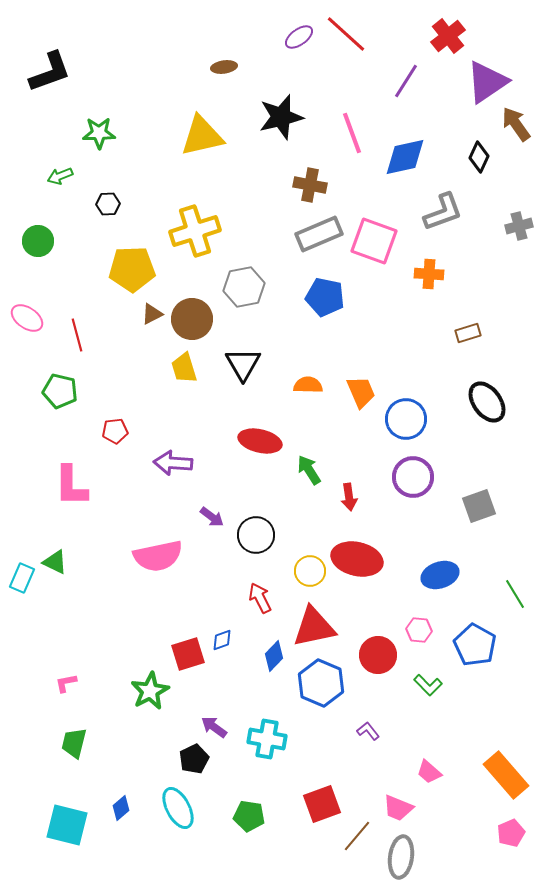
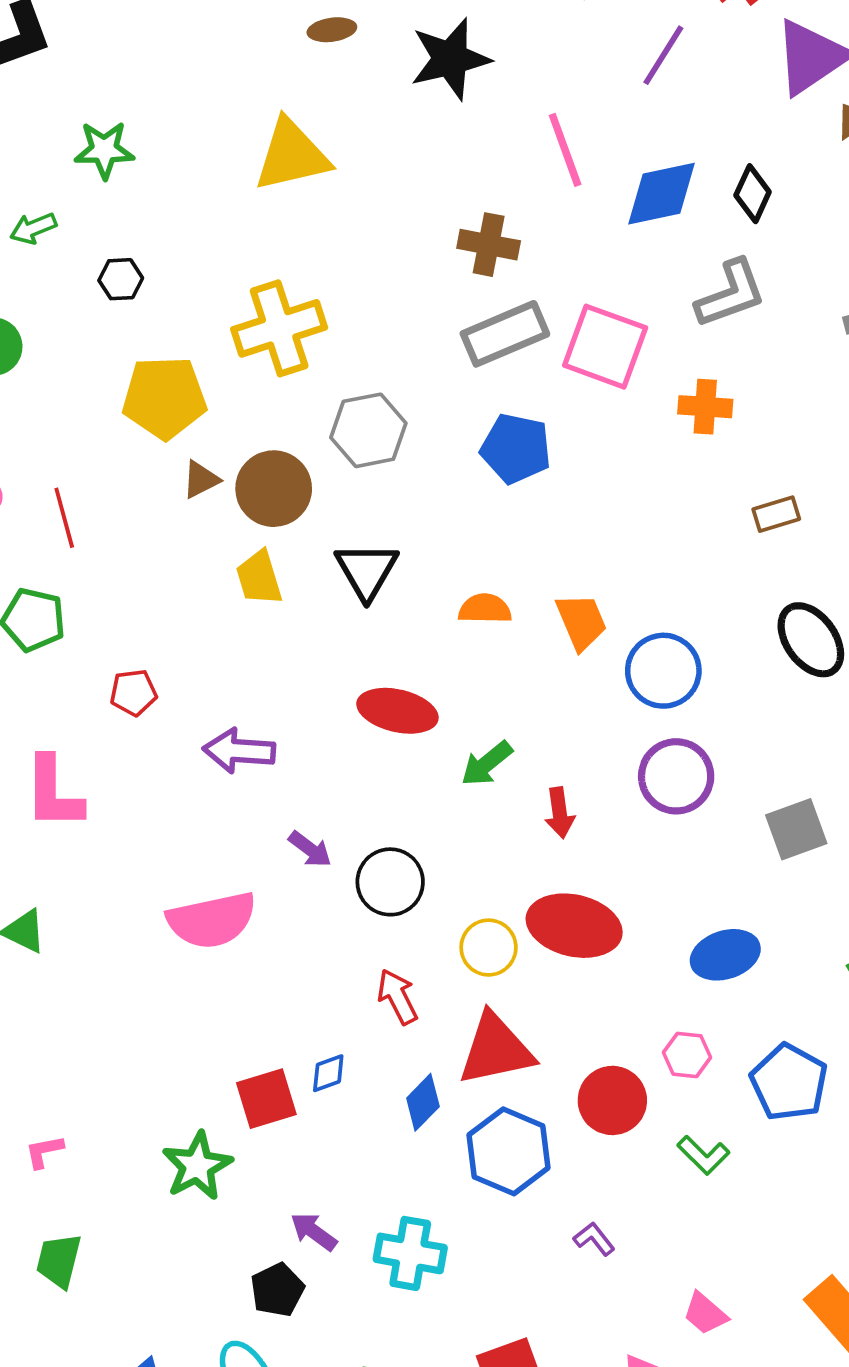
black star: (281, 117) -> (450, 59), moved
black diamond: (479, 157) -> (753, 194), moved
green arrow: (309, 470) -> (487, 764), turned -96

